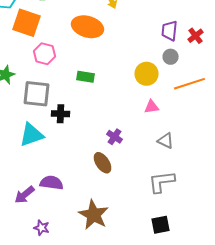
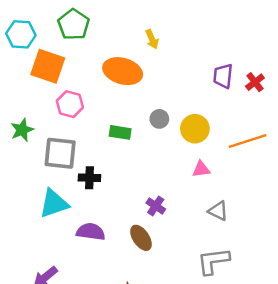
gray circle: (171, 57) -> (159, 119), moved
purple semicircle: (52, 183) -> (91, 232), moved

